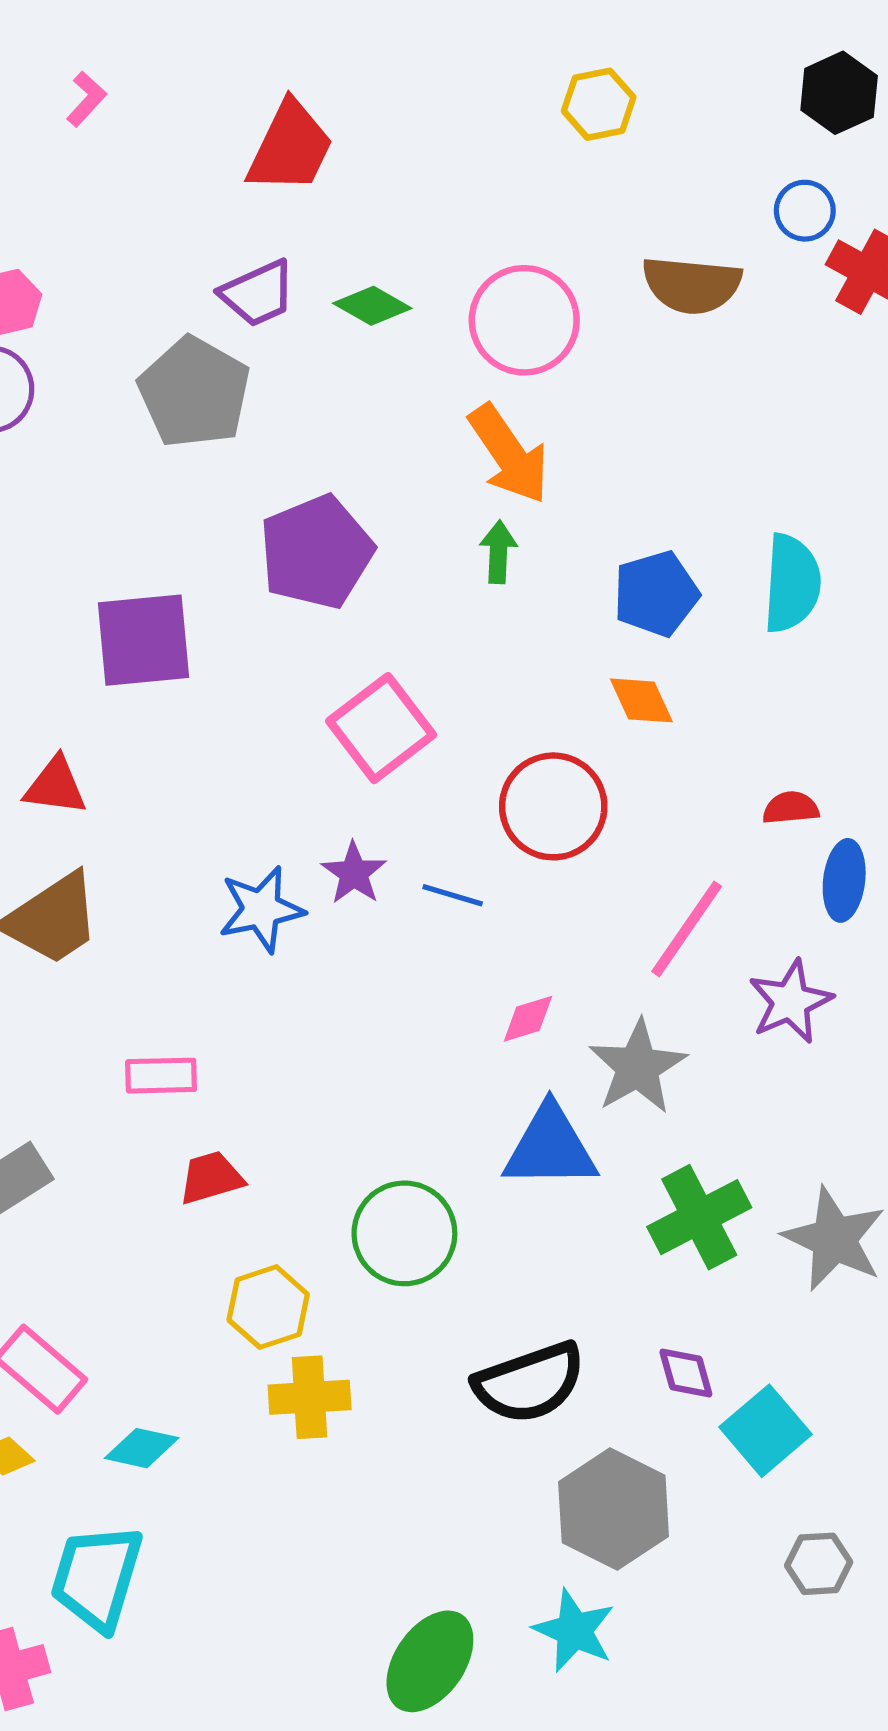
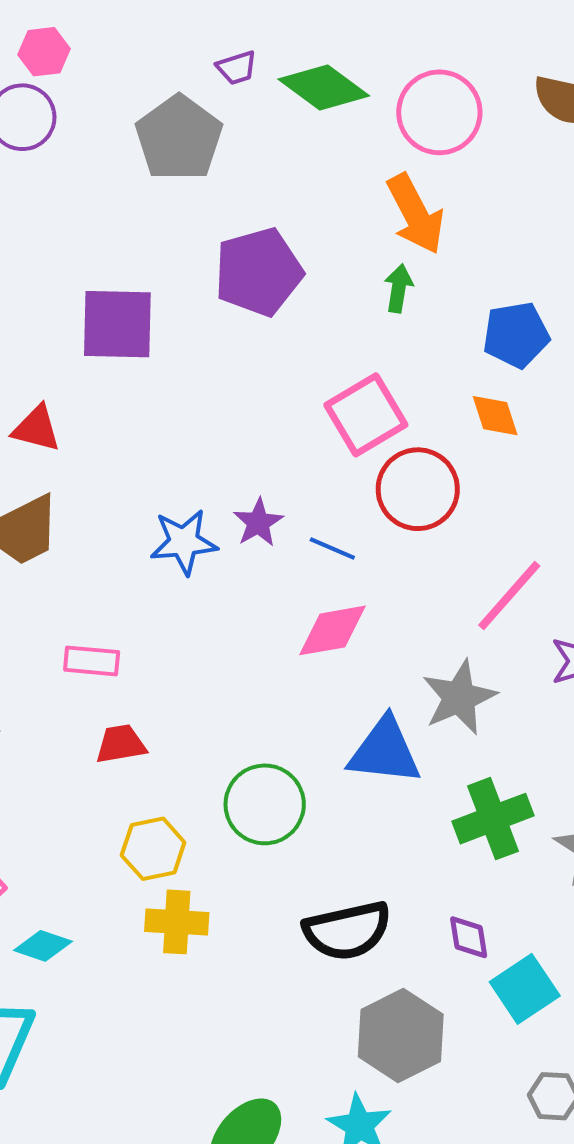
purple trapezoid: (258, 293) -> (237, 68), size x0.7
green diamond: (372, 306) -> (324, 87), size x1.5
pink square: (381, 728) -> (366, 415), moved
pink diamond: (528, 1019) -> (332, 630), moved, size x1.6

